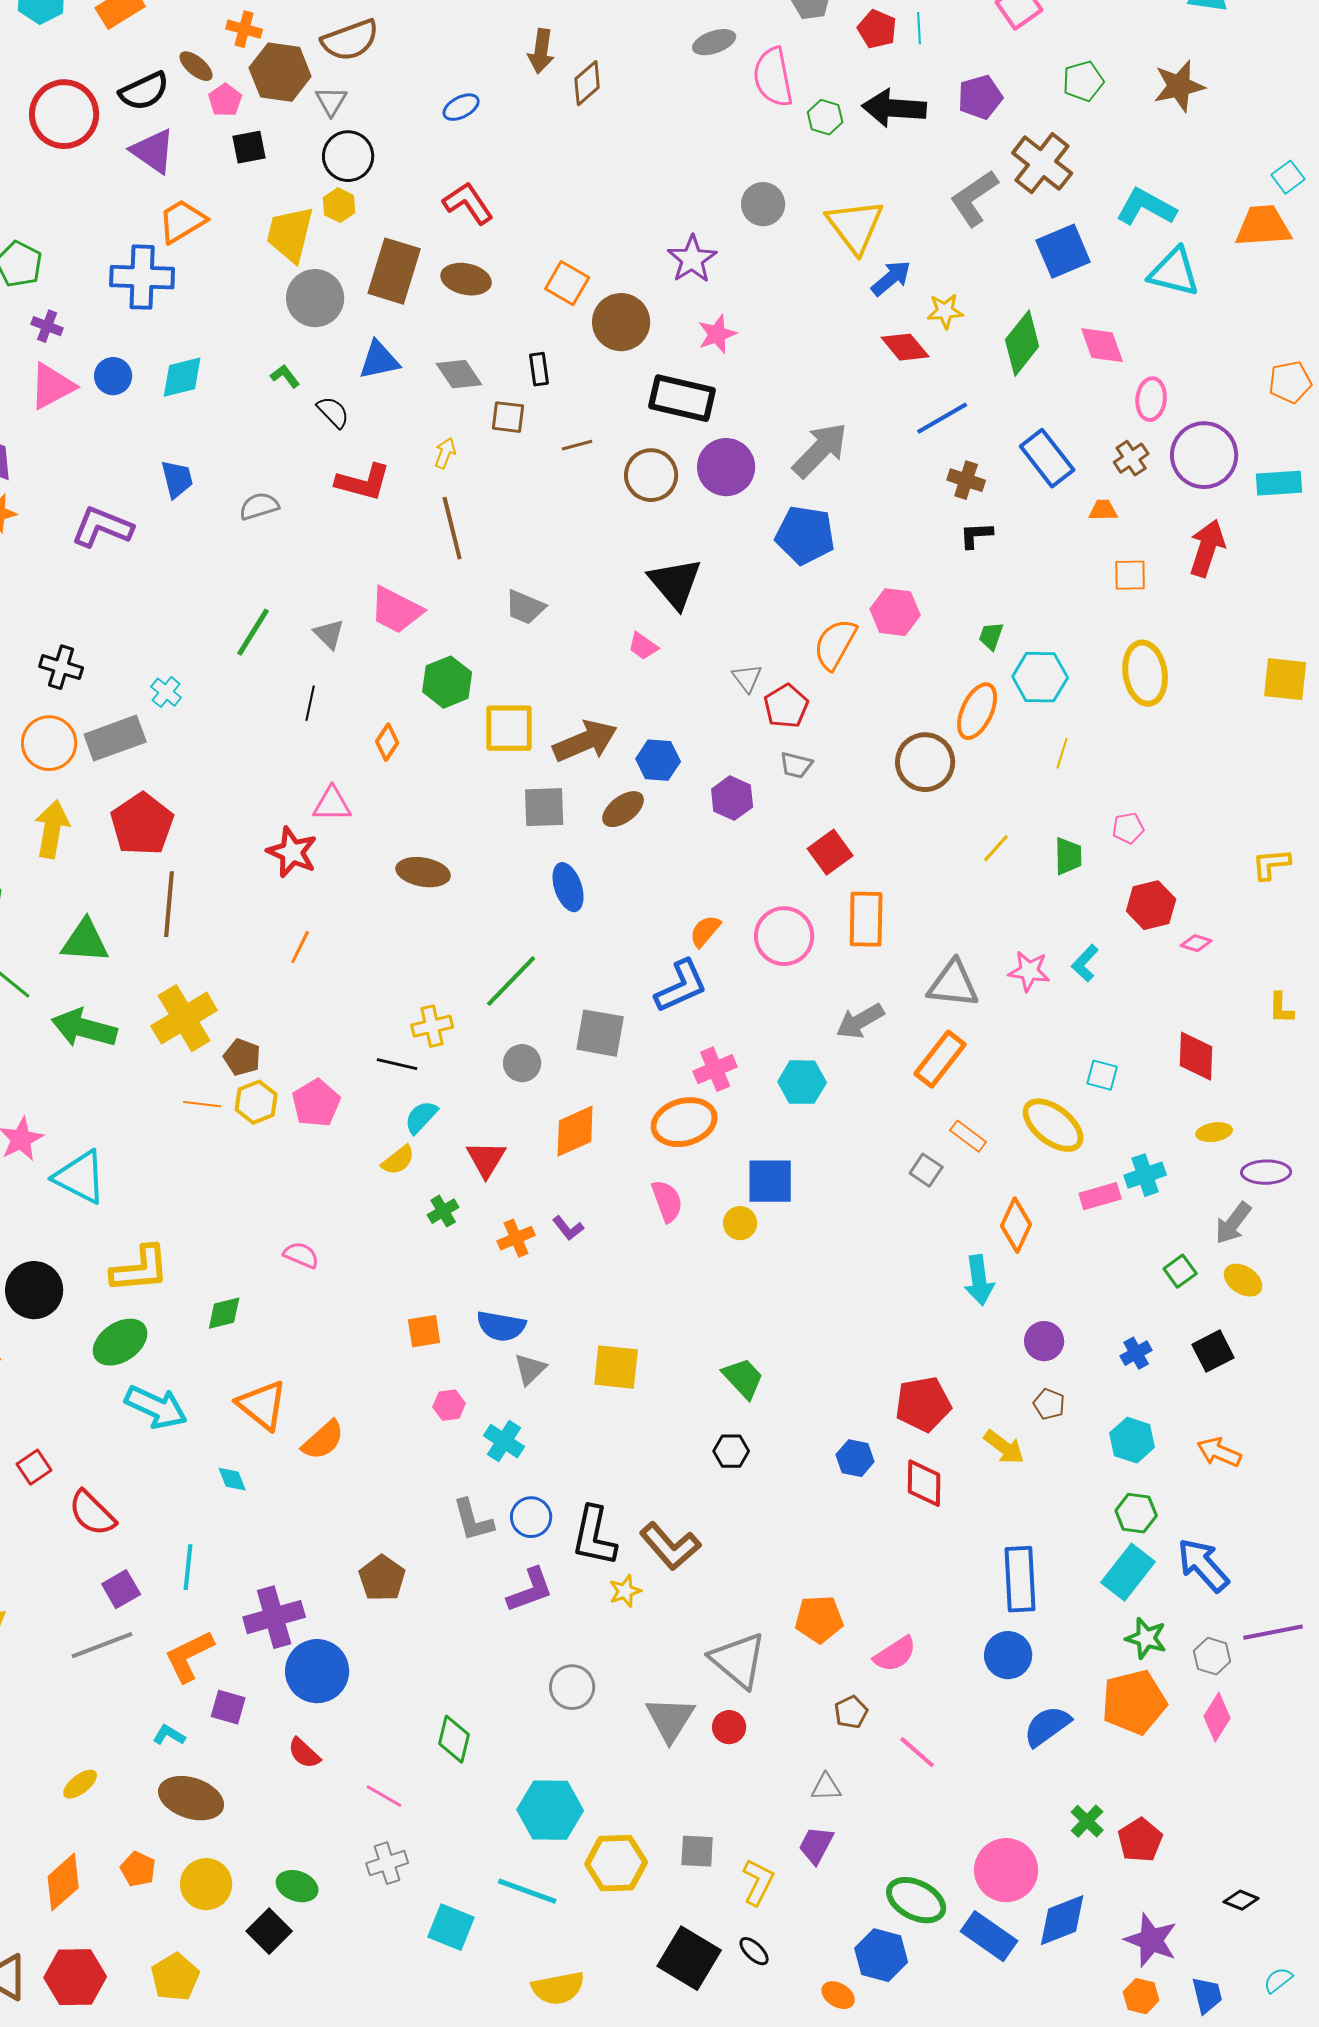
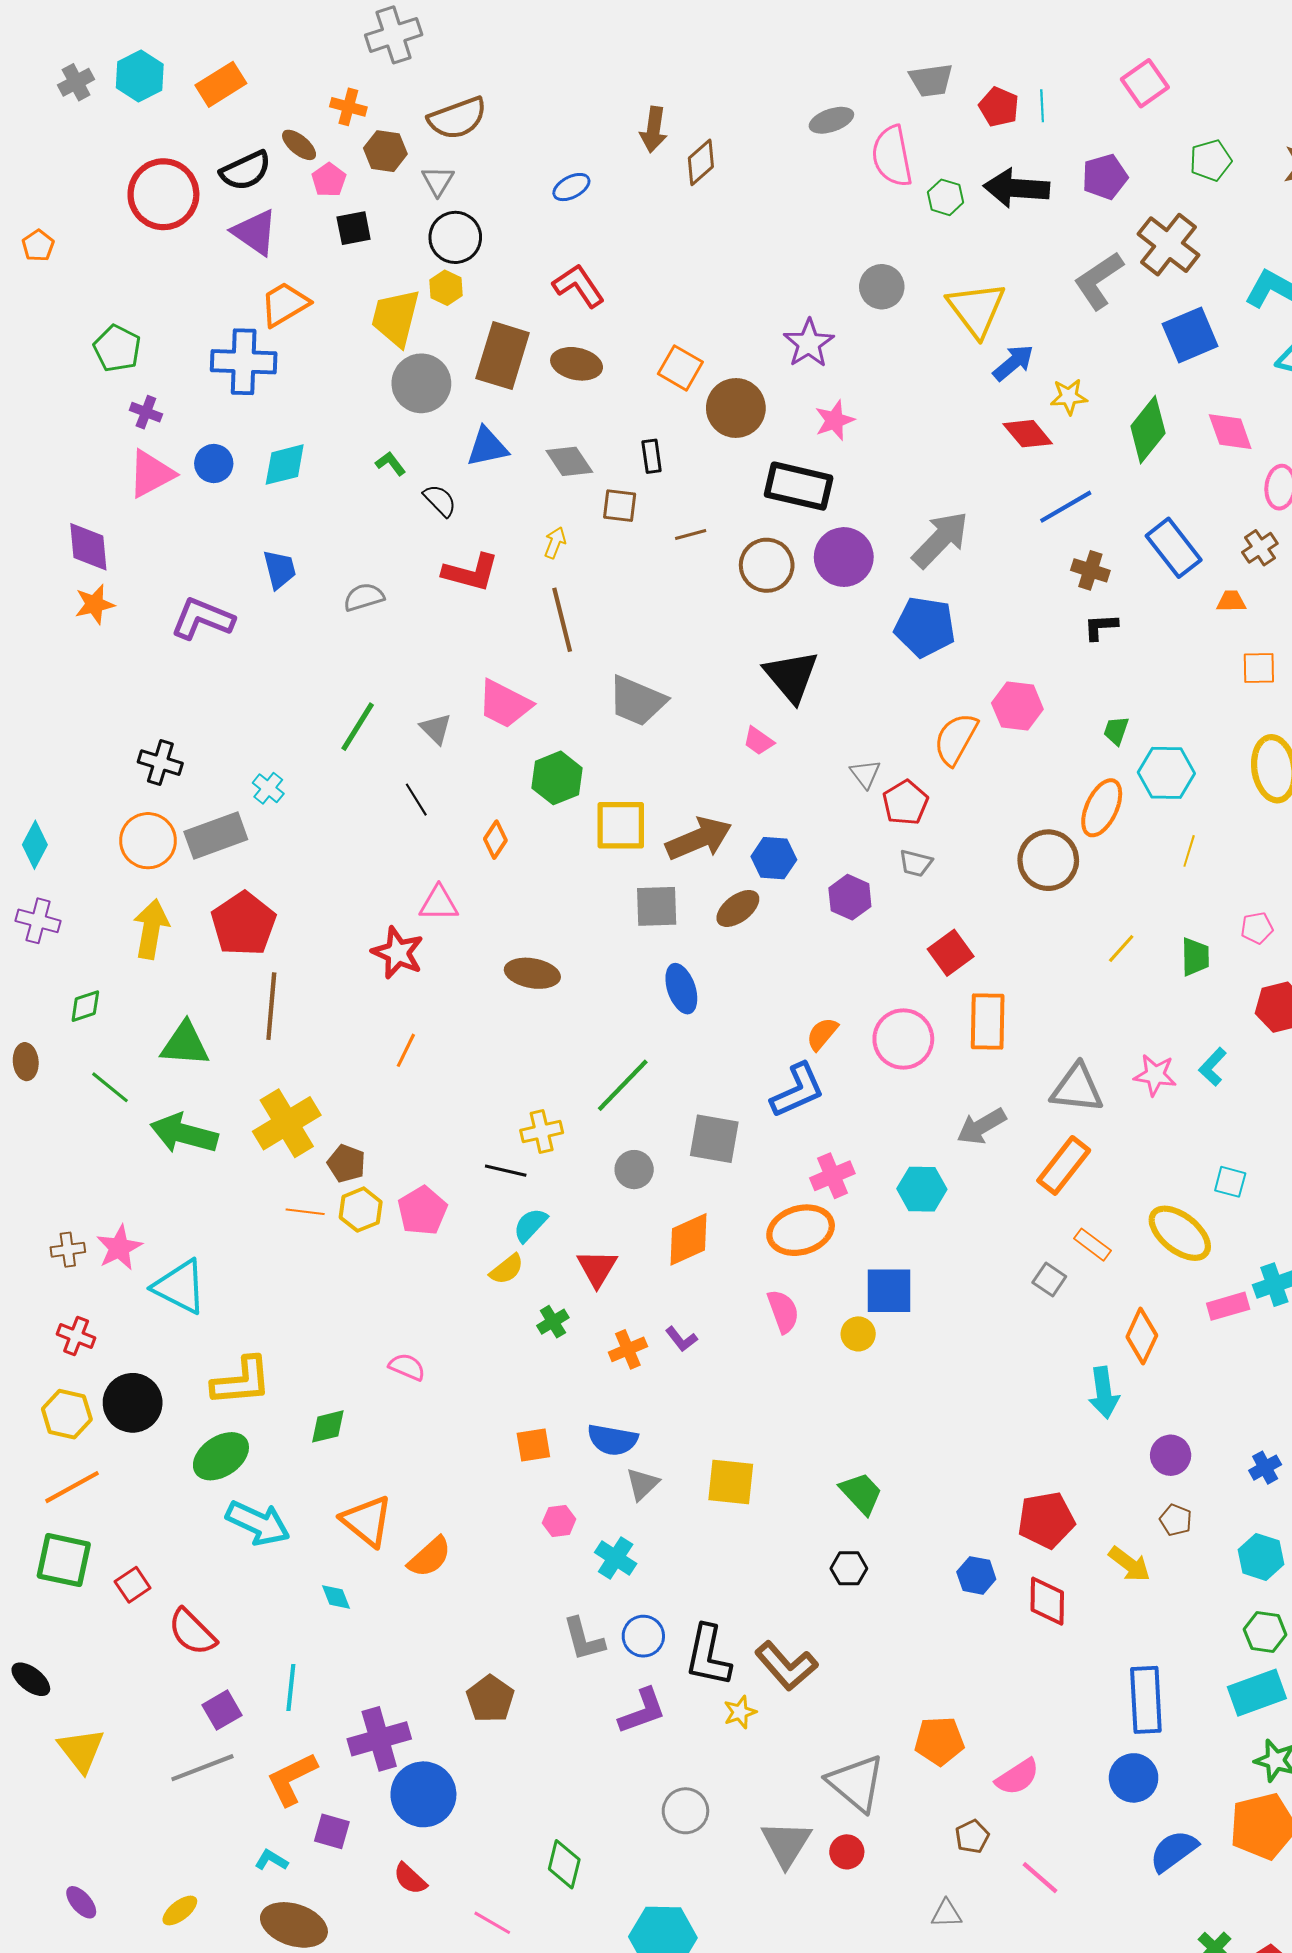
brown hexagon: (280, 72) -> (385, 151), size x0.7
gray trapezoid: (525, 607) -> (637, 701), size x1.4
black line: (310, 703) -> (416, 800), turned -44
cyan rectangle: (1128, 1572) -> (1257, 1693), turned 32

